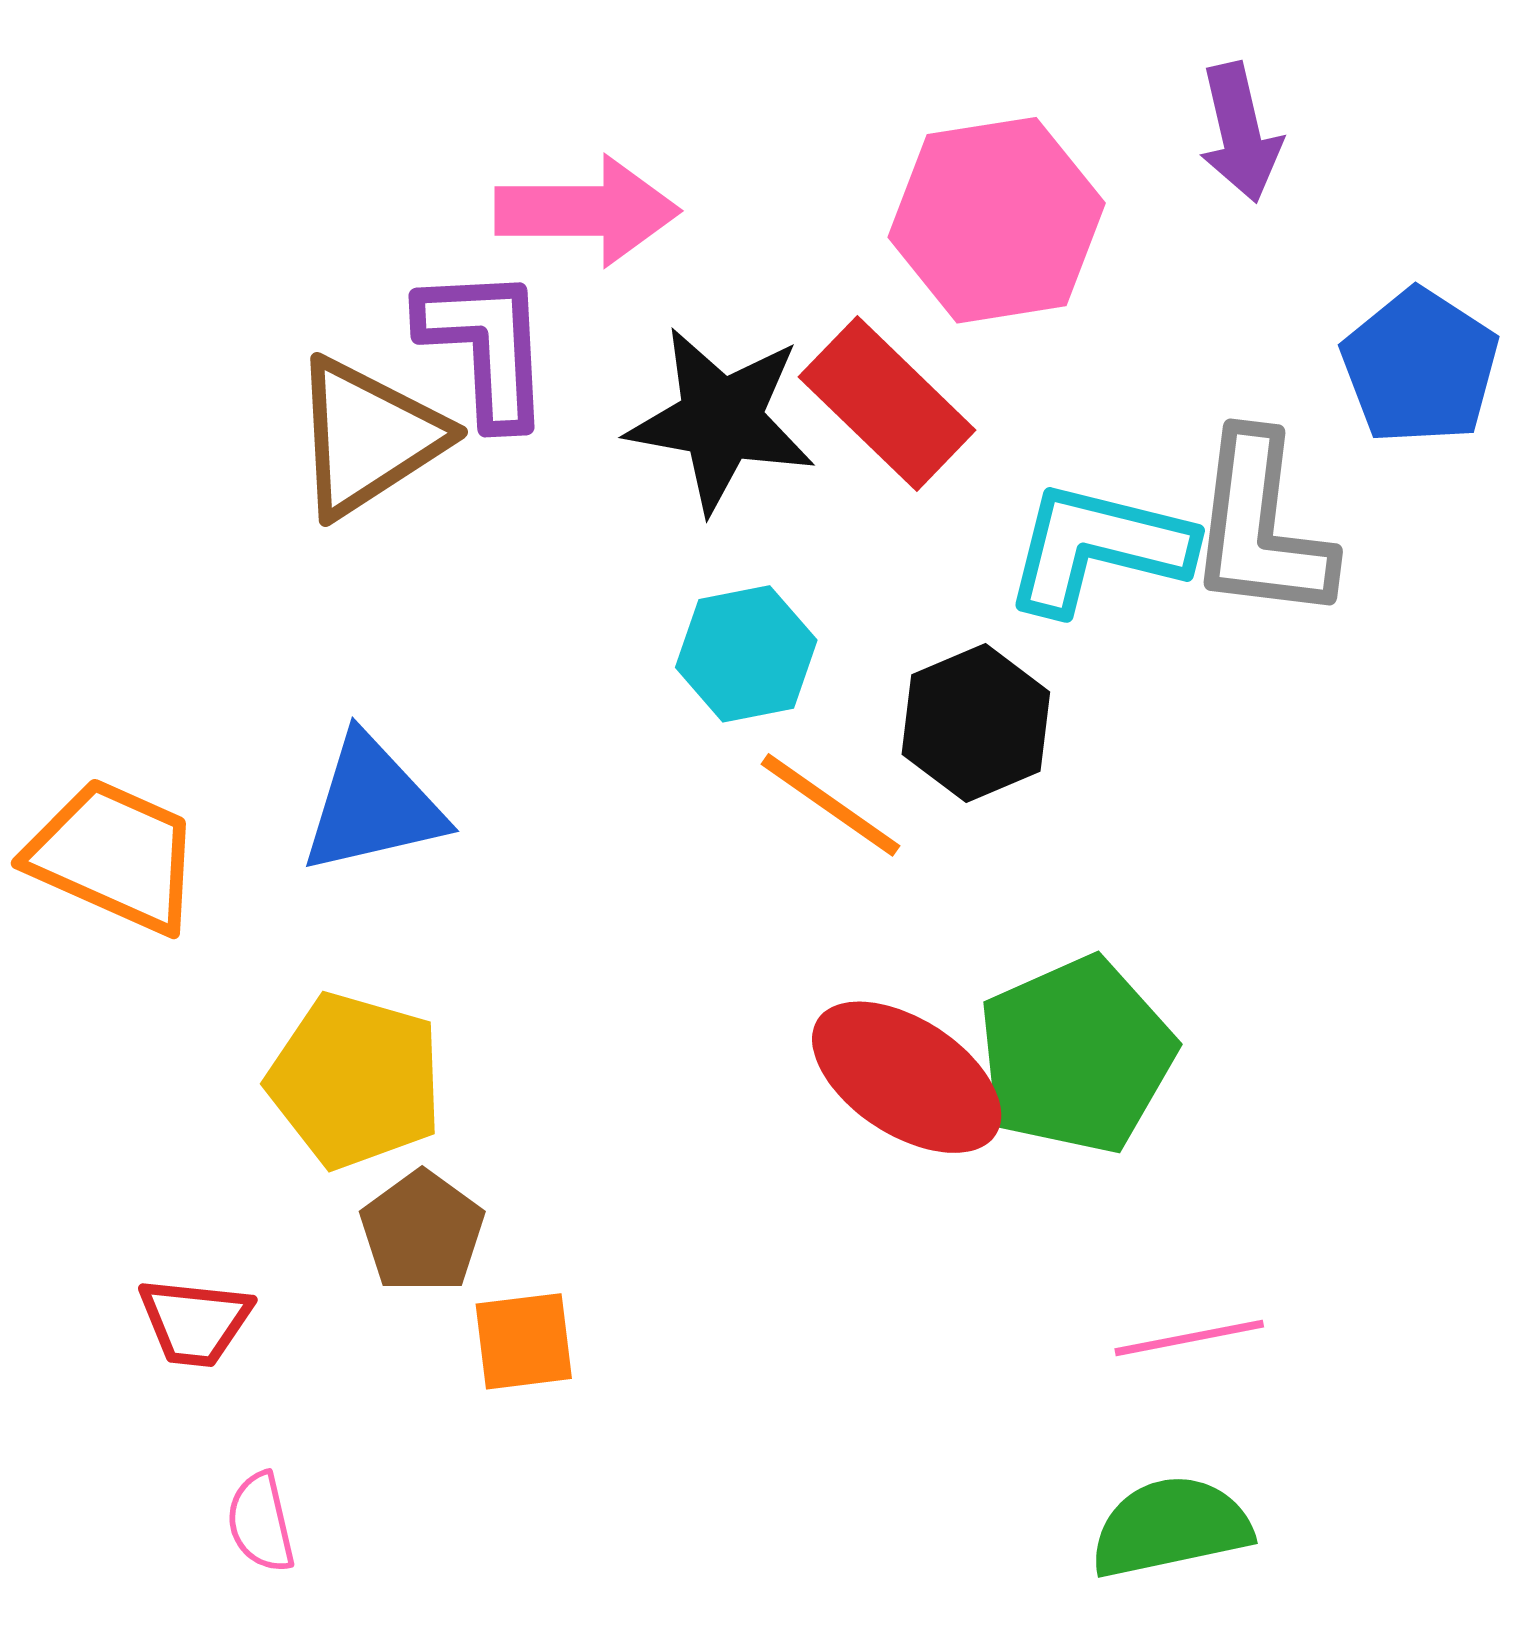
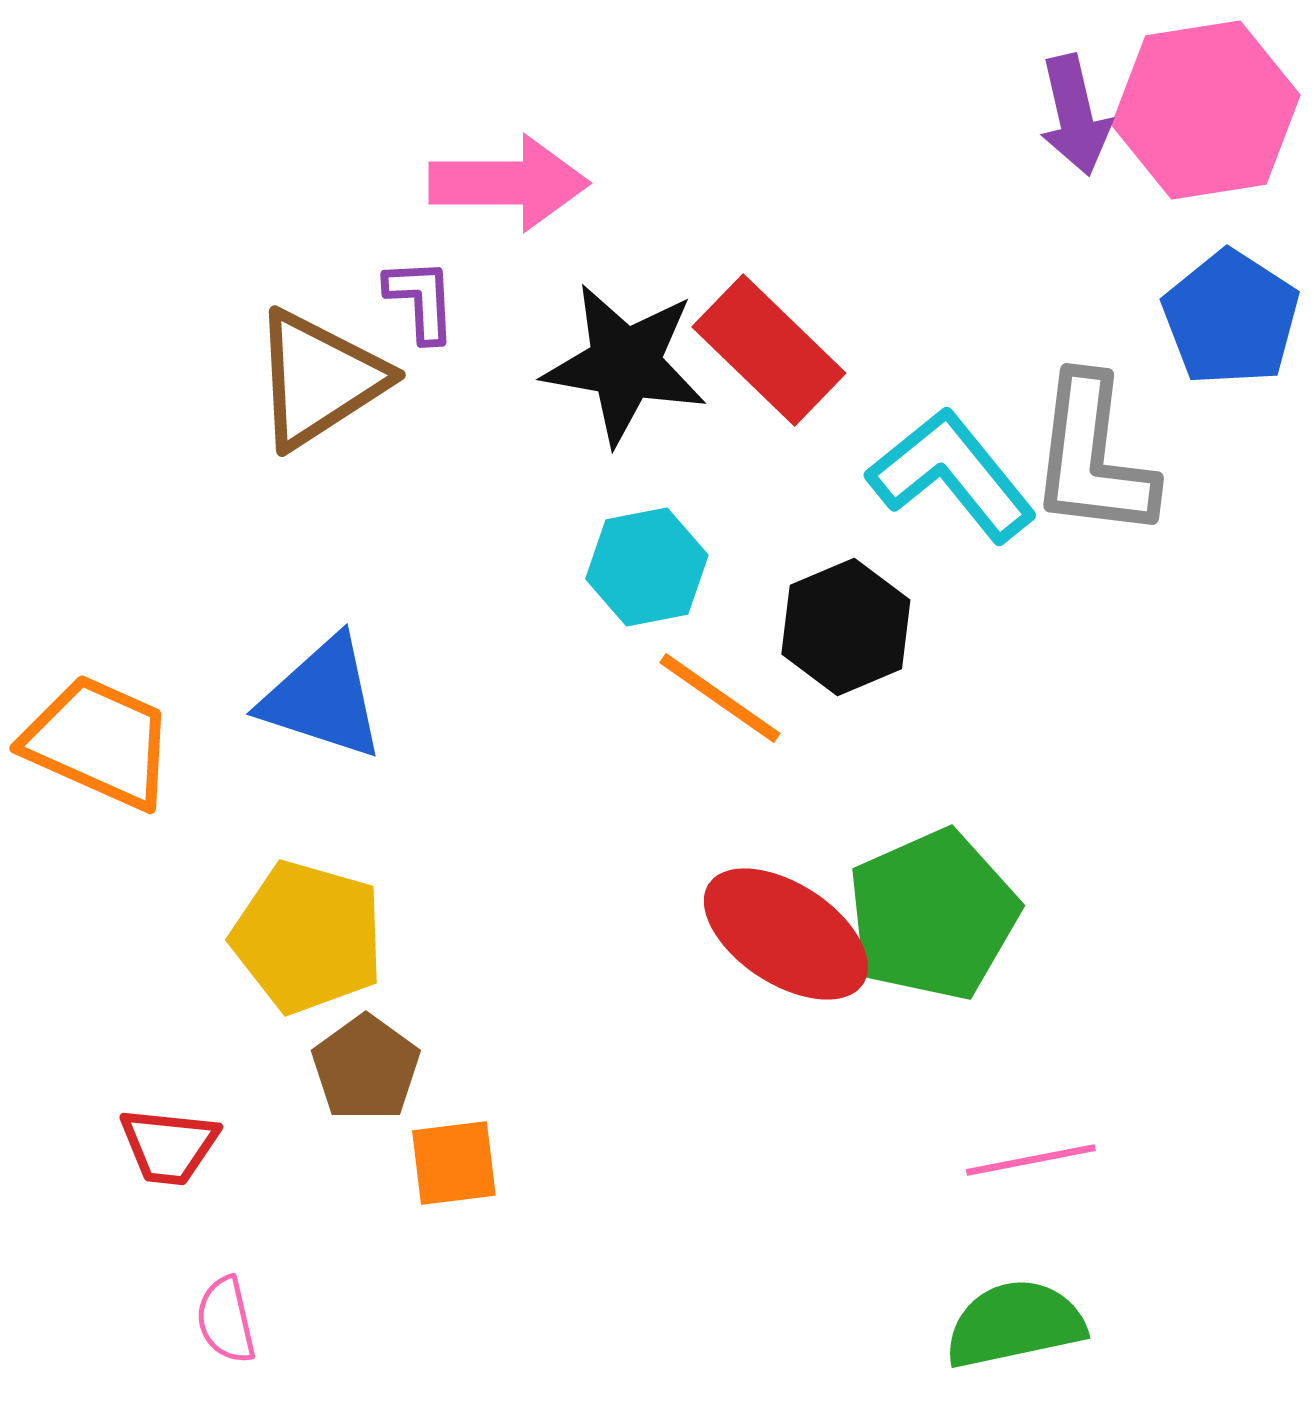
pink hexagon: (997, 220) -> (1206, 110), moved
purple L-shape: (486, 346) -> (421, 300), size x0.6
cyan L-shape: (1098, 548) -> (952, 475), turned 37
blue triangle: (373, 805) -> (323, 698), turned 31

